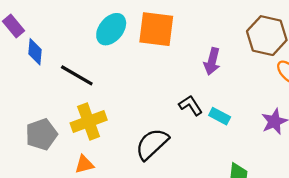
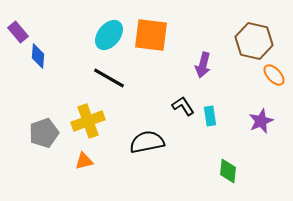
black line: (77, 75) -> (109, 78), moved
cyan rectangle: (220, 116) -> (210, 116), turned 54
black semicircle: (152, 144) -> (147, 142), turned 32

